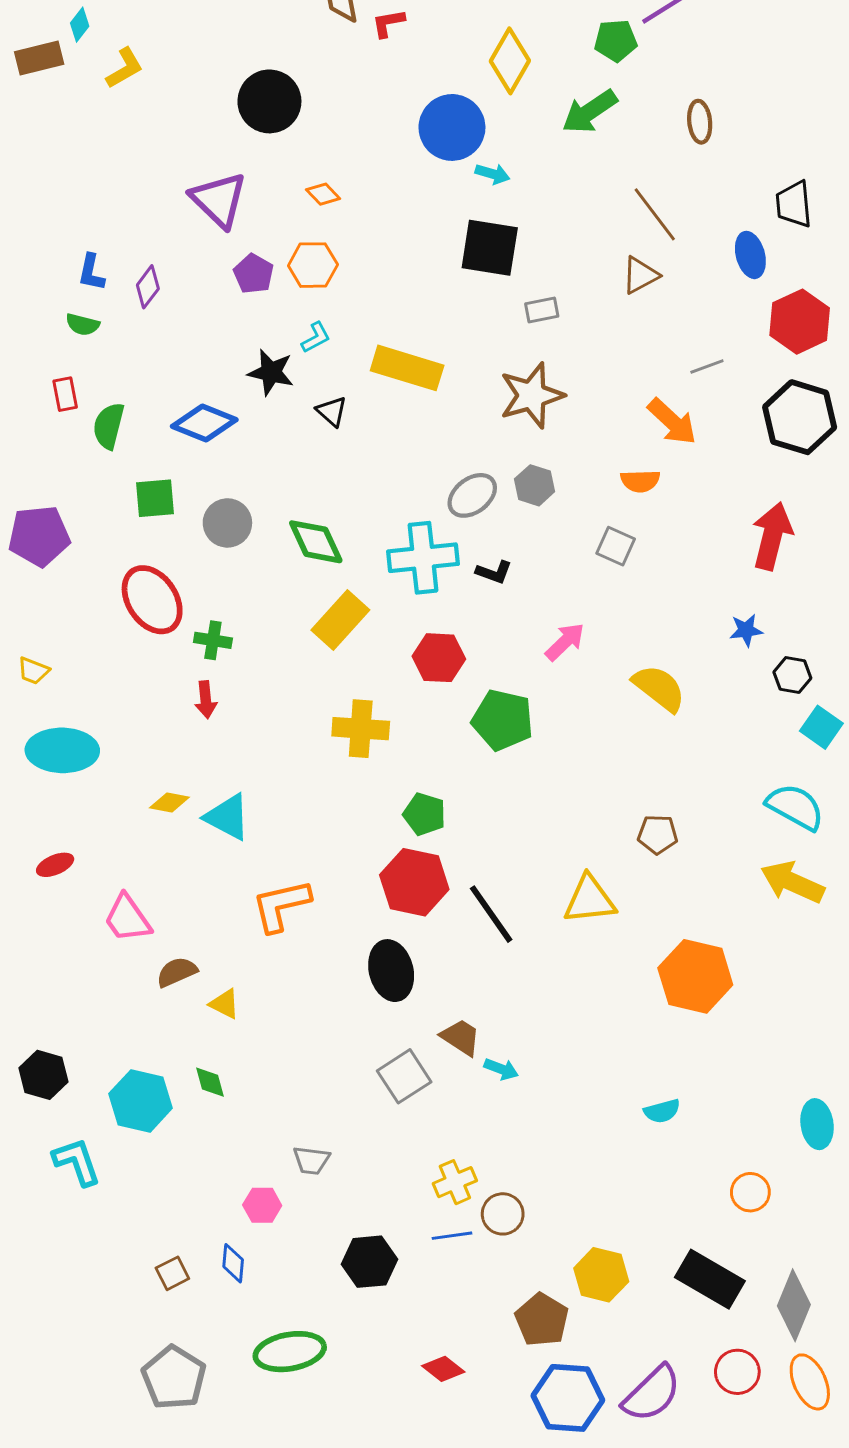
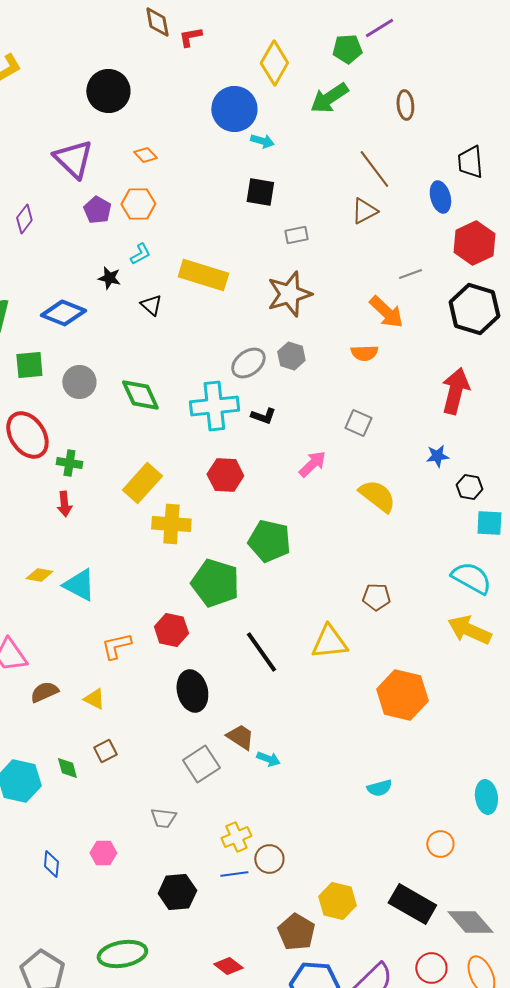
black square: (490, 248) -> (260, 192), size x0.7
black star: (271, 372) -> (109, 278), size x0.7
gray square: (616, 546) -> (358, 423), moved
yellow rectangle: (340, 620) -> (142, 483), moved
green pentagon: (503, 720) -> (269, 541), moved
cyan square: (821, 727) -> (489, 523), turned -32
green pentagon: (424, 814) -> (215, 583), size x1.6
red hexagon: (414, 882) -> (171, 630), moved, size x0.7
orange L-shape: (281, 905) -> (116, 646), size x0.7
yellow triangle: (225, 1004) -> (94, 699), moved
gray trapezoid: (311, 1160) -> (163, 818), moved
blue diamond: (233, 1263) -> (51, 864), moved
brown square: (172, 1273) -> (105, 751), moved
gray diamond: (794, 1305) -> (470, 922), turned -63

